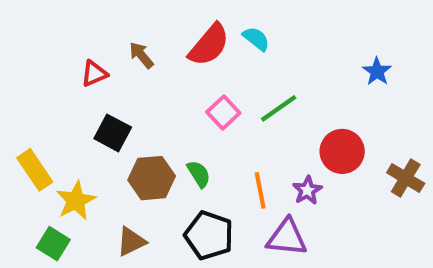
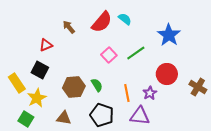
blue star: (377, 72) -> (169, 35), moved, size x1.6
red triangle: (94, 74) -> (46, 45), moved
black square: (113, 133) -> (40, 70), moved
brown triangle: (131, 242) -> (64, 118), turned 35

